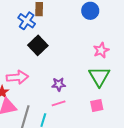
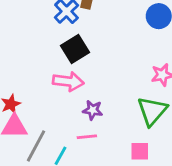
pink arrow: (17, 77) -> (68, 81), moved

